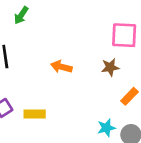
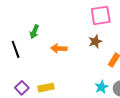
green arrow: (21, 15) -> (34, 32), moved

